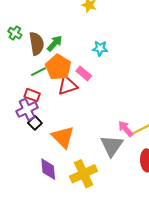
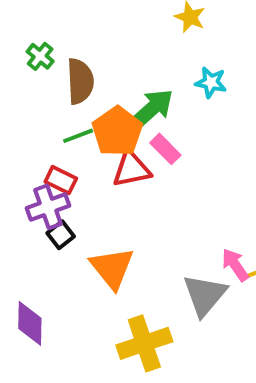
green arrow: (55, 43) -> (151, 109), moved, size x1.4
cyan star: (100, 48) -> (211, 82), moved
purple diamond: (48, 169) -> (30, 323), moved

